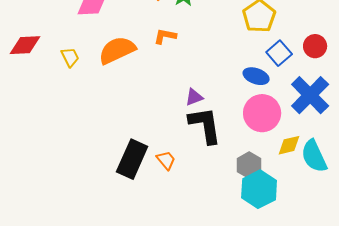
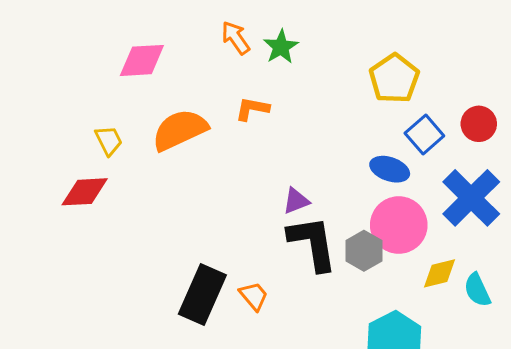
red diamond: (25, 45) -> (85, 192), moved
cyan semicircle: (314, 156) -> (477, 290), size x0.7
gray hexagon: (249, 165) -> (364, 251), moved

